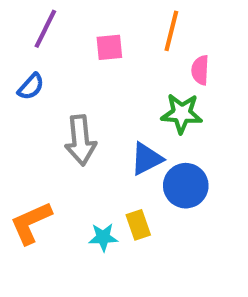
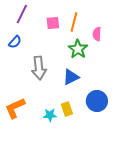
orange line: (171, 31) -> (74, 22), moved
green star: (182, 113) -> (78, 49), moved, turned 30
blue circle: (186, 186) -> (97, 101), moved

